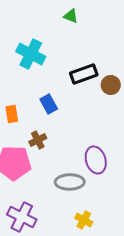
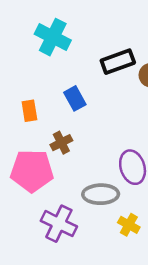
purple cross: (22, 217) -> (59, 224), moved
yellow cross: (84, 220) -> (129, 225), moved

